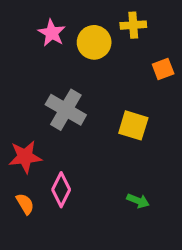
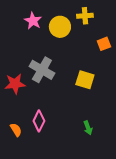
red star: (25, 157) -> (15, 84), moved
green arrow: (138, 201) -> (88, 128), turned 48

